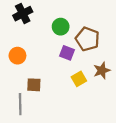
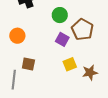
brown star: (102, 70) -> (90, 72), moved

